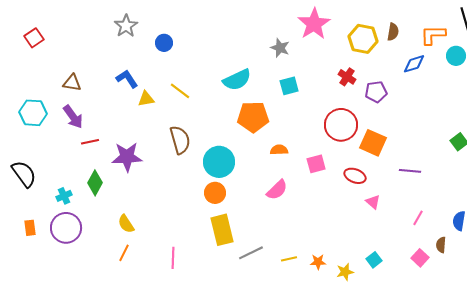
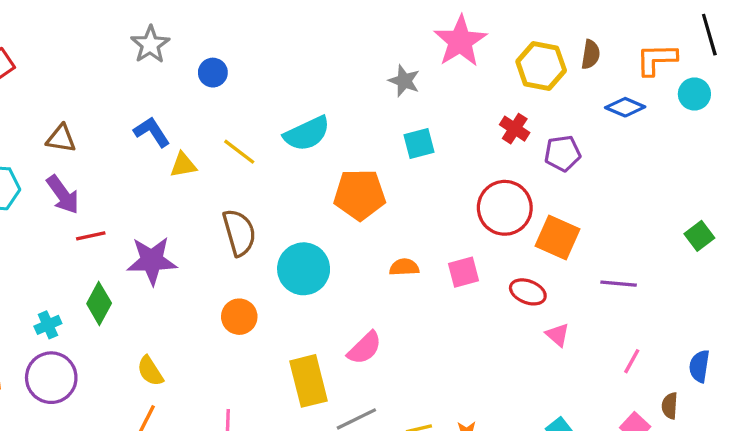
blue diamond: (414, 64) -> (625, 107), turned 40
cyan semicircle: (237, 80) -> (307, 134), moved
orange semicircle: (279, 150) -> (404, 267), moved
pink semicircle: (277, 190) -> (365, 348), moved
orange circle: (215, 193) -> (239, 317), moved

